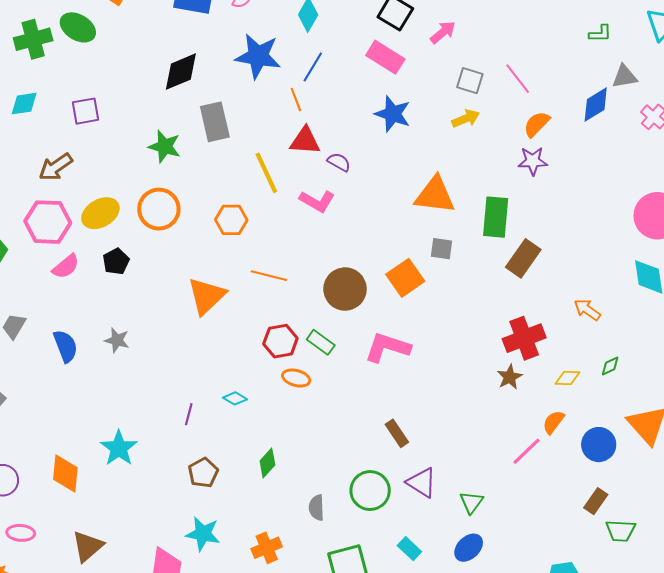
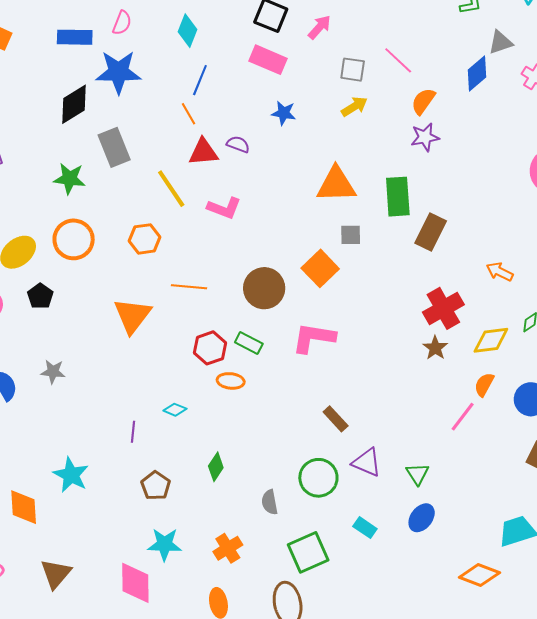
blue star: (258, 56) -> (118, 72), moved
blue star: (393, 114) -> (284, 113), size x0.7
purple semicircle: (339, 162) -> (238, 144), moved
yellow diamond: (567, 378) -> (491, 340), size x1.5

